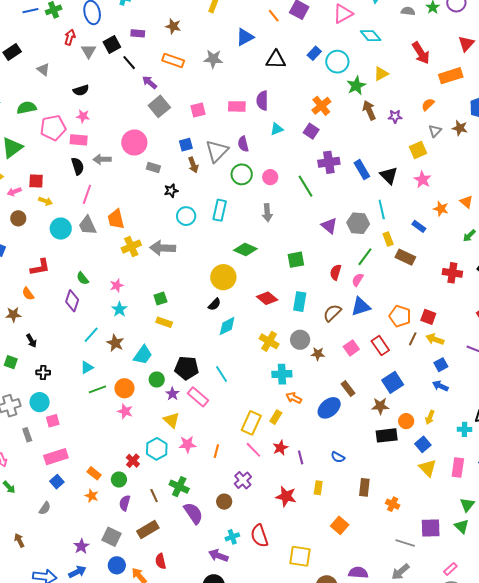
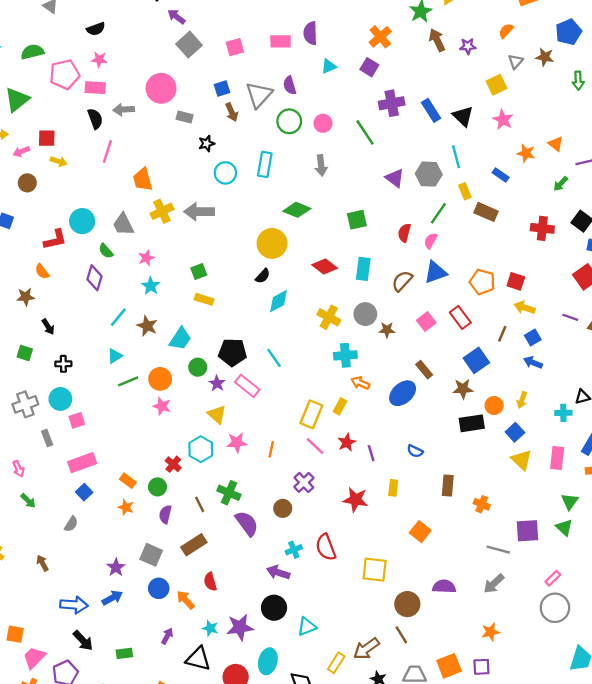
gray trapezoid: (88, 225) -> (123, 224), moved
cyan circle: (61, 229) -> (82, 221), moved
brown line: (413, 339) -> (502, 334), moved

